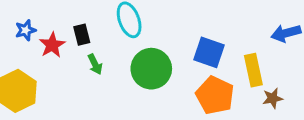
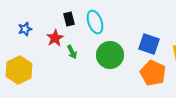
black rectangle: (82, 35) -> (69, 19), moved
red star: (52, 45) -> (55, 38), moved

